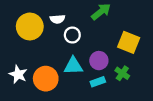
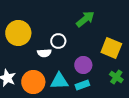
white semicircle: (57, 19) -> (44, 53), moved
cyan triangle: (73, 66) -> (59, 81), moved
green cross: (122, 73) -> (116, 77), moved

